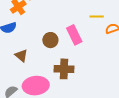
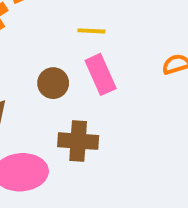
yellow line: (97, 17) -> (91, 31), moved

